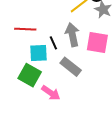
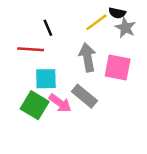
black line: (53, 43) -> (48, 28), moved
pink arrow: (51, 93) -> (60, 103), moved

